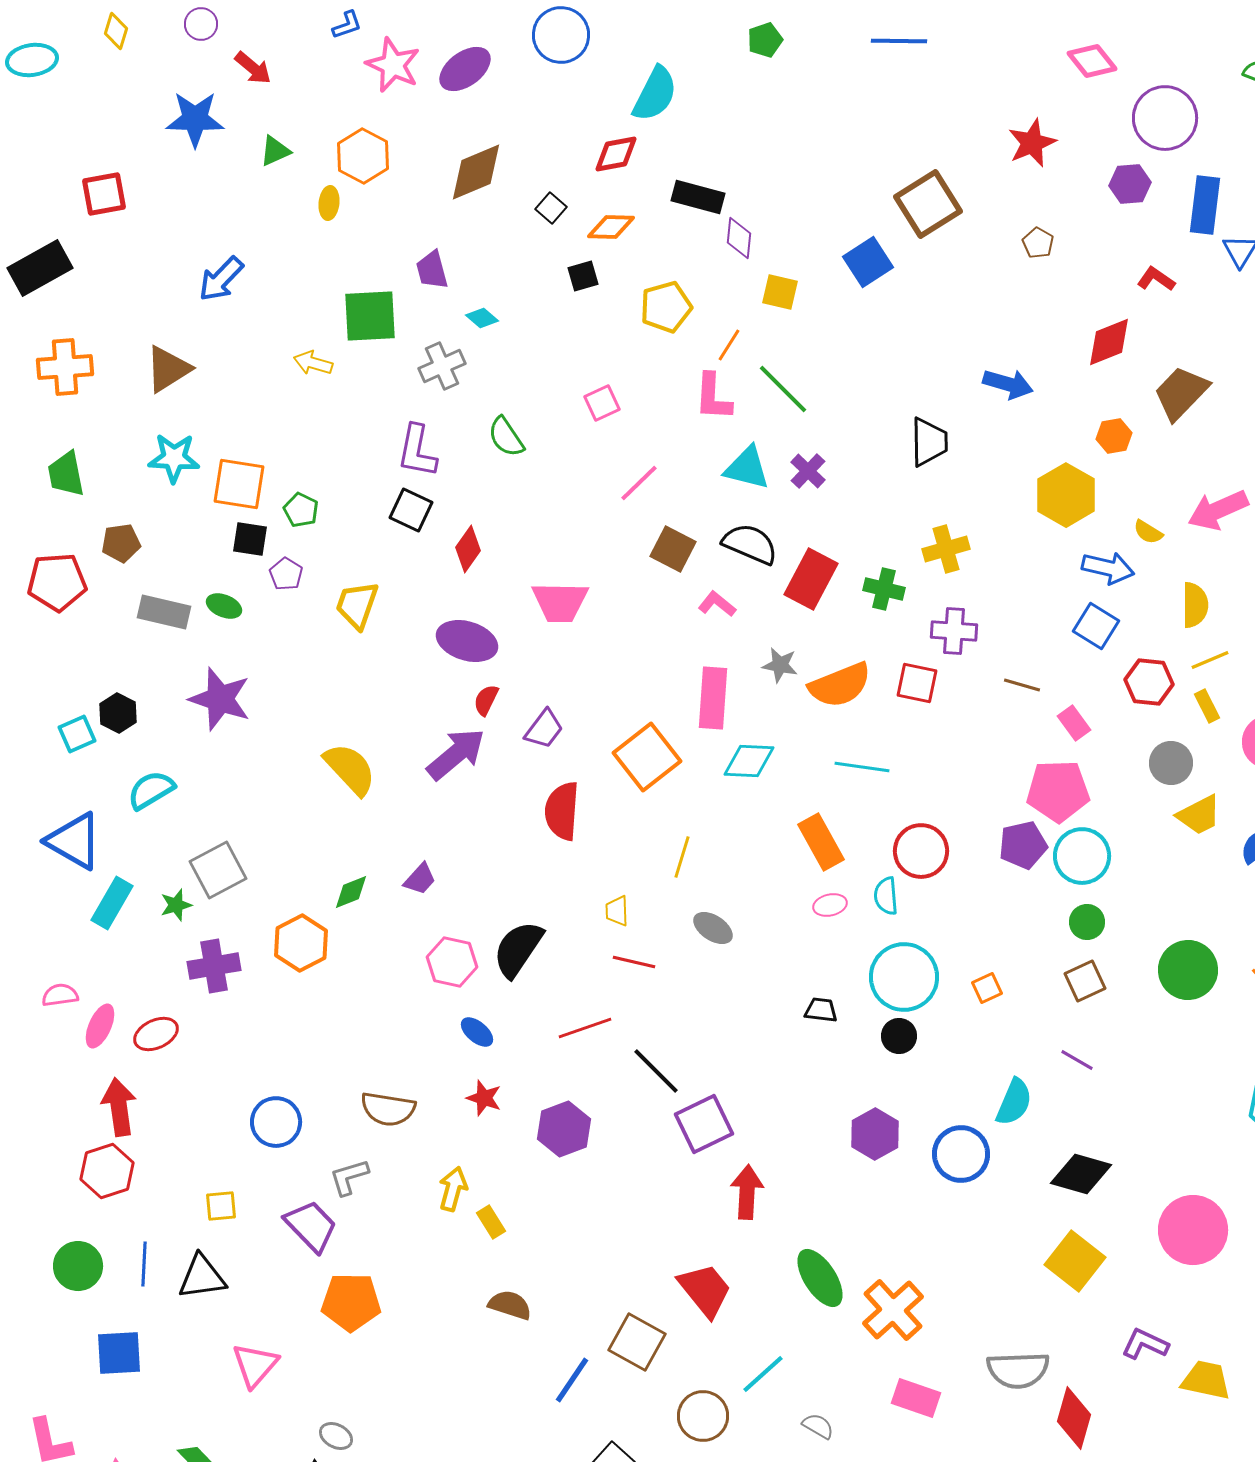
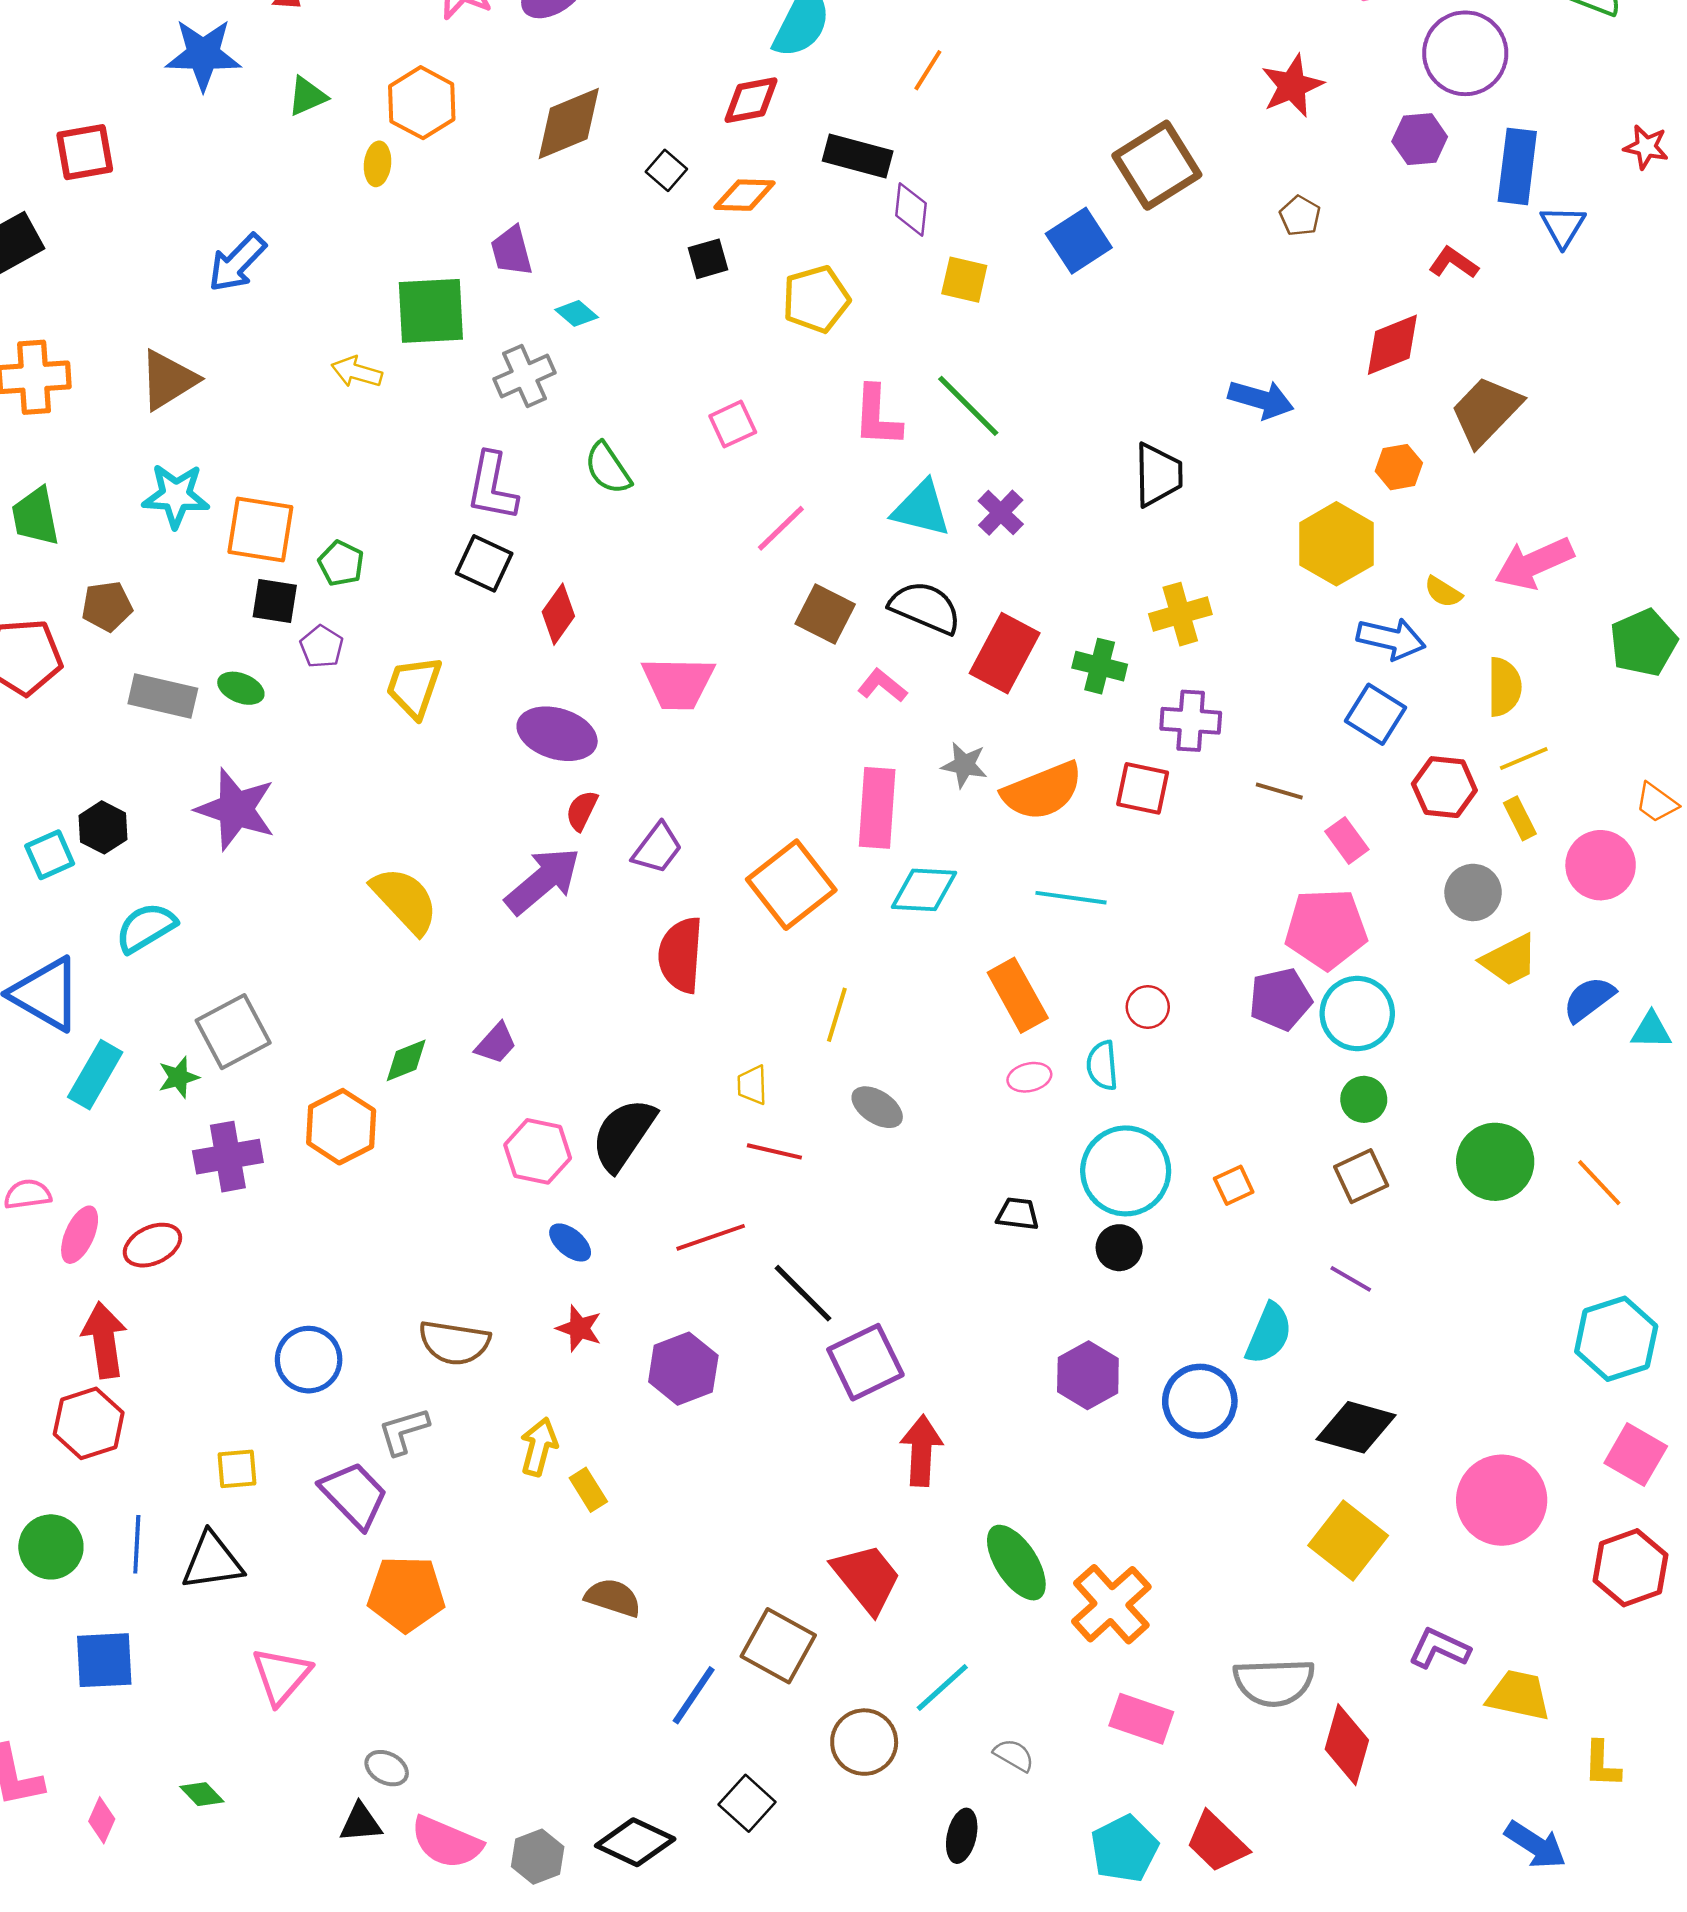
orange line: (729, 345) -> (928, 70), moved
red circle: (921, 851) -> (1148, 1007), size x0.6

